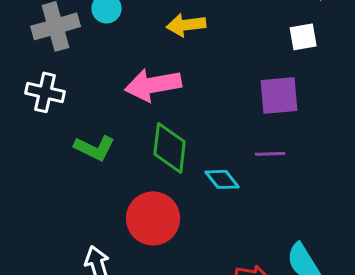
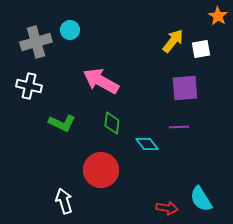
yellow arrow: (186, 25) -> (173, 41), moved, turned 135
pink arrow: (153, 85) -> (101, 81), turned 39
green diamond: (170, 148) -> (112, 123), size x0.7

